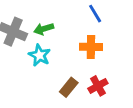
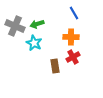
red cross: (98, 86) -> (73, 57), moved
brown rectangle: (69, 87) -> (55, 66), turned -48

